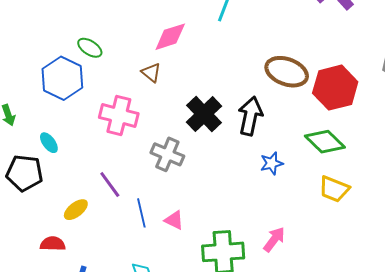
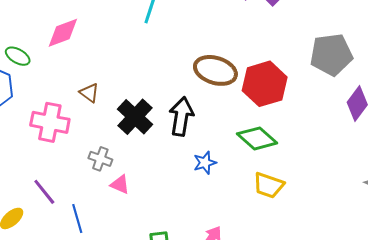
pink diamond: (170, 37) -> (63, 33), moved
brown triangle: (151, 73) -> (89, 93), moved
gray cross: (167, 154) -> (100, 159), size x0.7
pink triangle: (174, 220) -> (120, 184), moved

